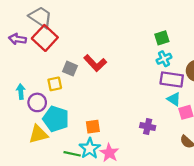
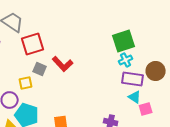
red square: (45, 38) -> (33, 44), moved, turned 30
green square: (162, 38) -> (124, 41), size x1.6

